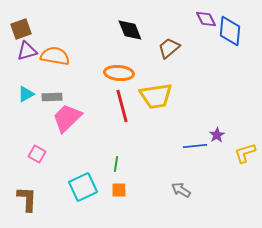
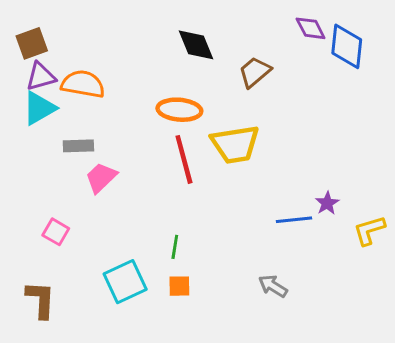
cyan triangle: (26, 94) -> (39, 108), moved, size x1.4
pink trapezoid: (67, 118) -> (101, 178), size x0.7

